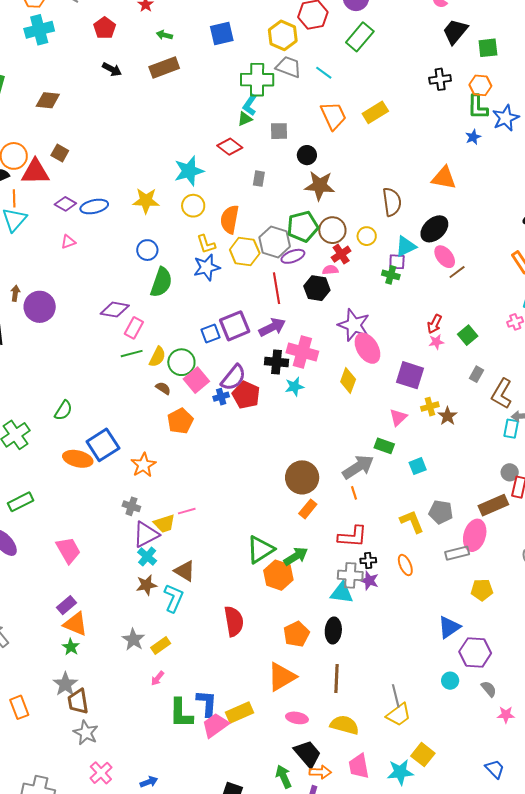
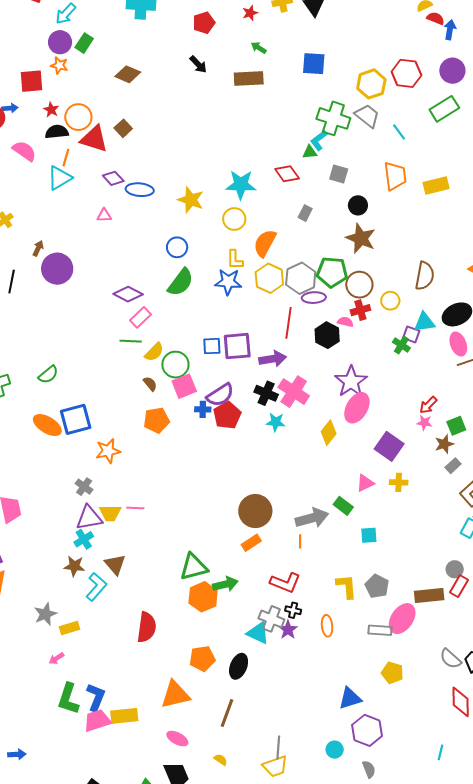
pink ellipse: (367, 348) -> (357, 408), turned 44
brown star: (448, 416) -> (444, 444), moved
yellow semicircle: (345, 725) -> (221, 760), size x0.5

